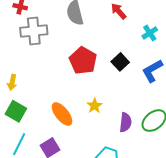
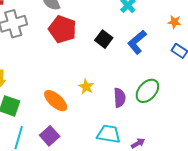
red pentagon: (83, 61) -> (62, 29), moved

